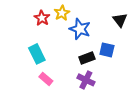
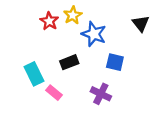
blue square: (107, 50) -> (115, 62), moved
cyan rectangle: (37, 54) -> (34, 74), moved
black rectangle: (87, 58) -> (69, 62), moved

